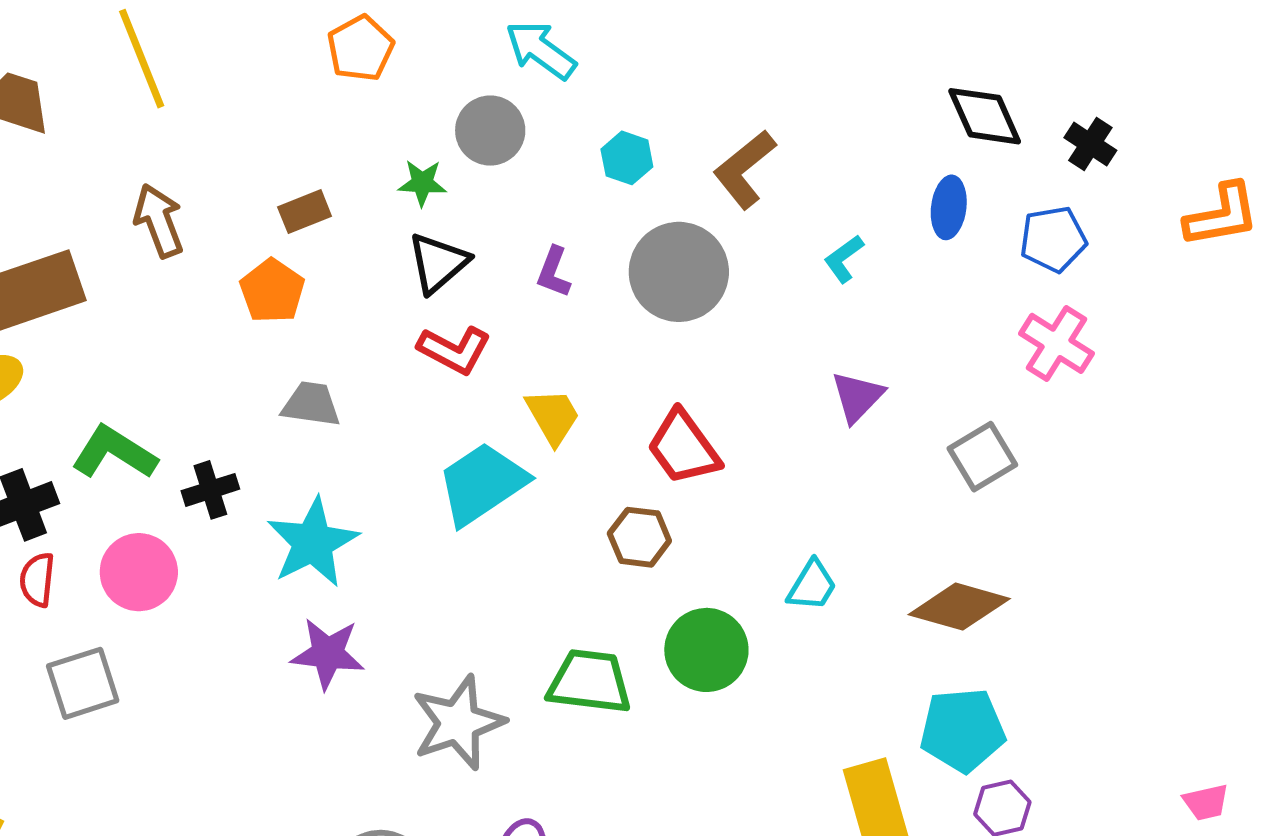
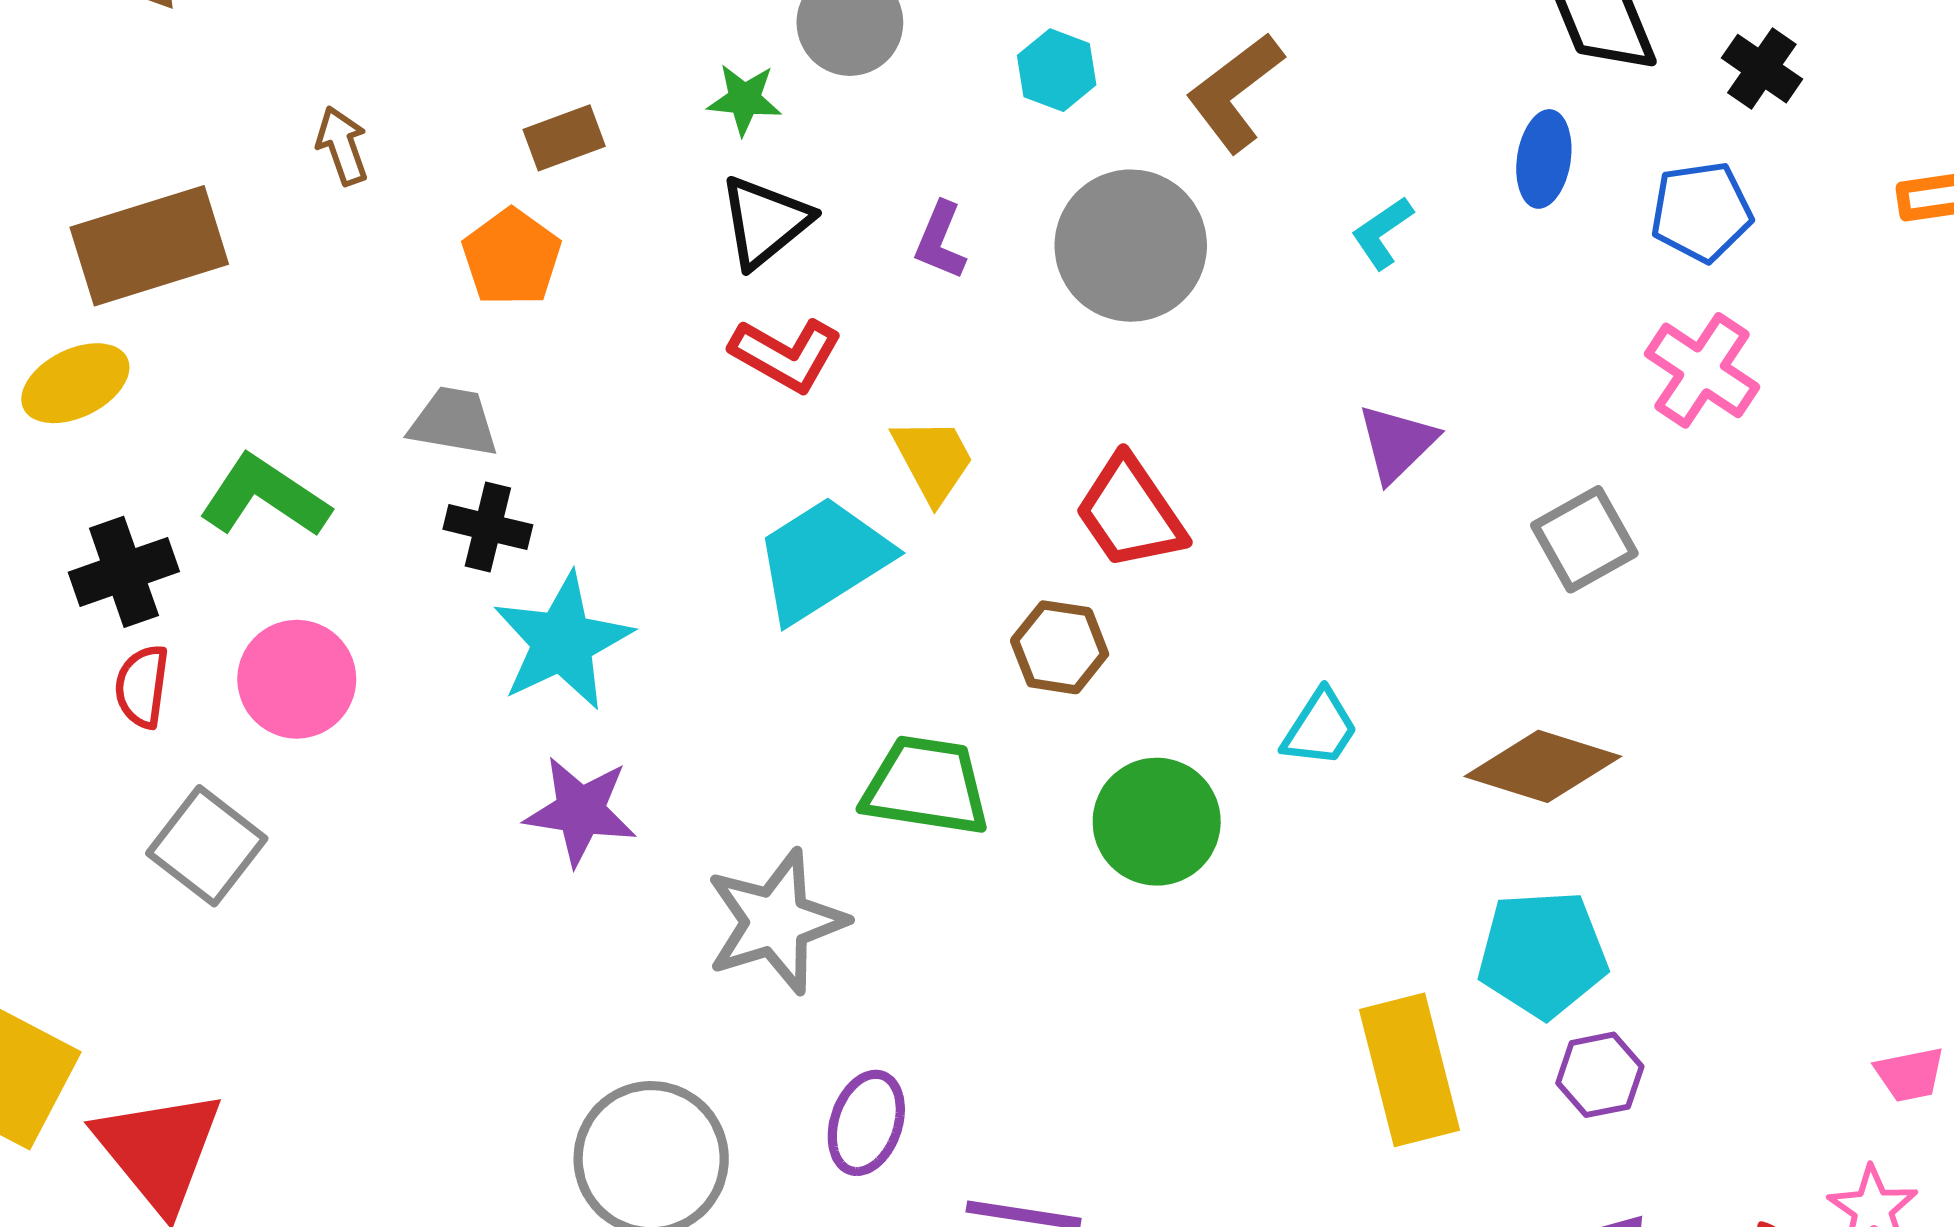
brown arrow: (159, 221) -> (342, 146), size x0.7
gray trapezoid: (311, 404) -> (454, 422), moved
black cross: (210, 490) -> (488, 527), moved, turned 30
green trapezoid: (590, 682) -> (926, 786), moved
gray square: (83, 683) -> (207, 846), turned -36

